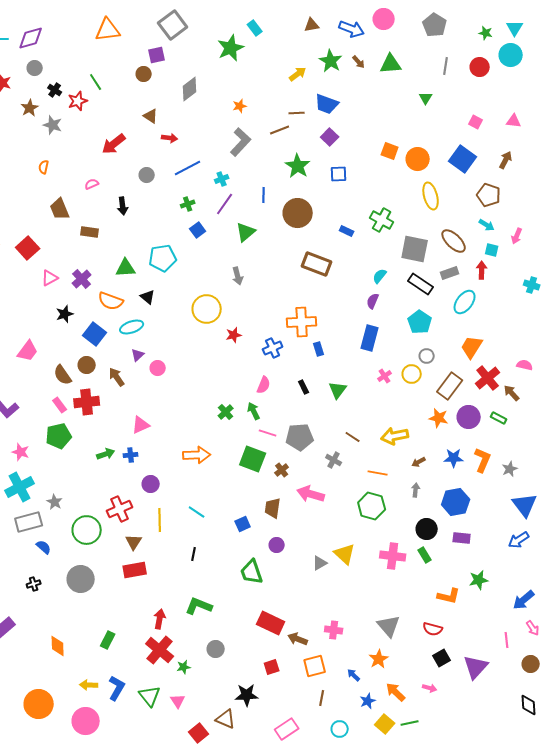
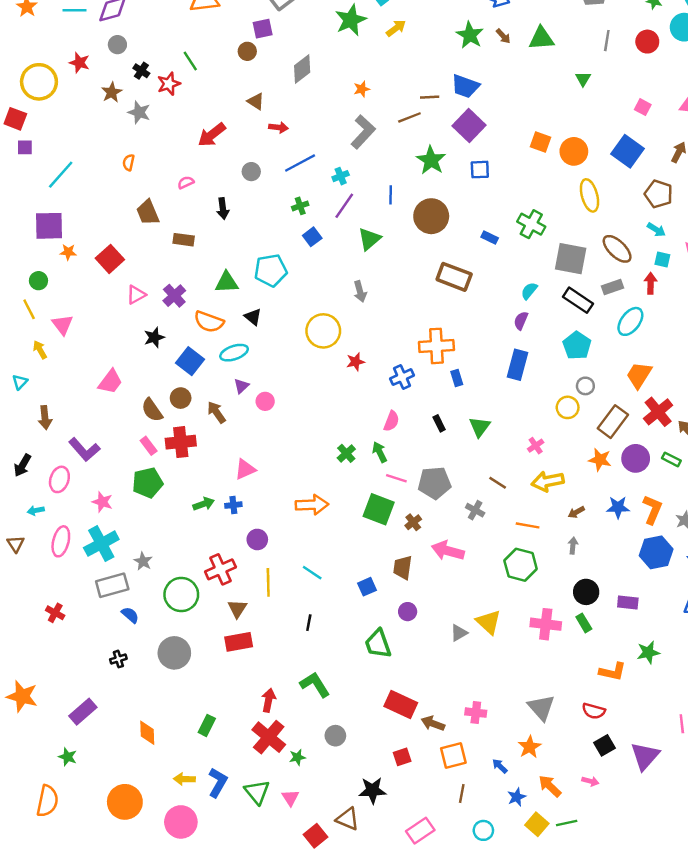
yellow arrow: (298, 74) -> (396, 28), moved
purple square: (330, 137) -> (469, 126), size x1.5
pink cross: (385, 376) -> (536, 446), moved
blue hexagon: (456, 502) -> (656, 552), moved
green L-shape: (199, 606) -> (315, 685), turned 36

